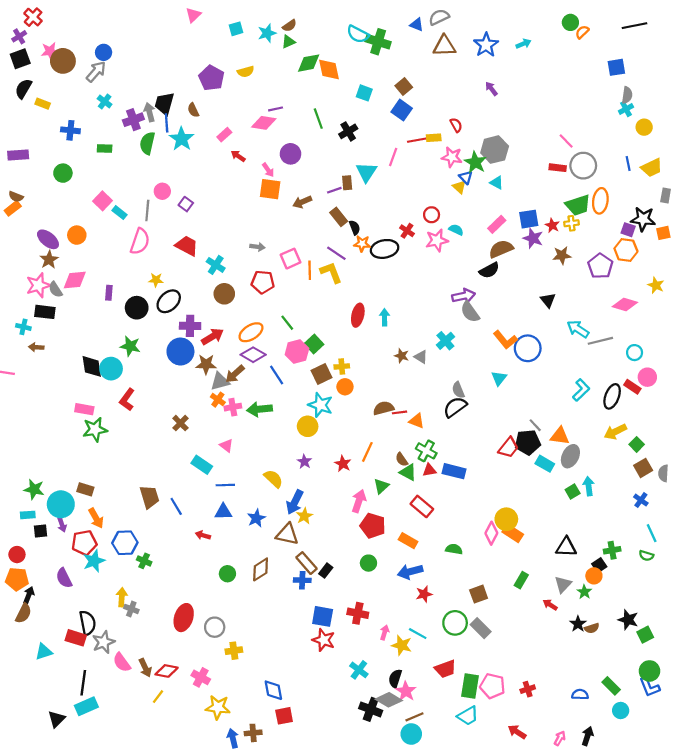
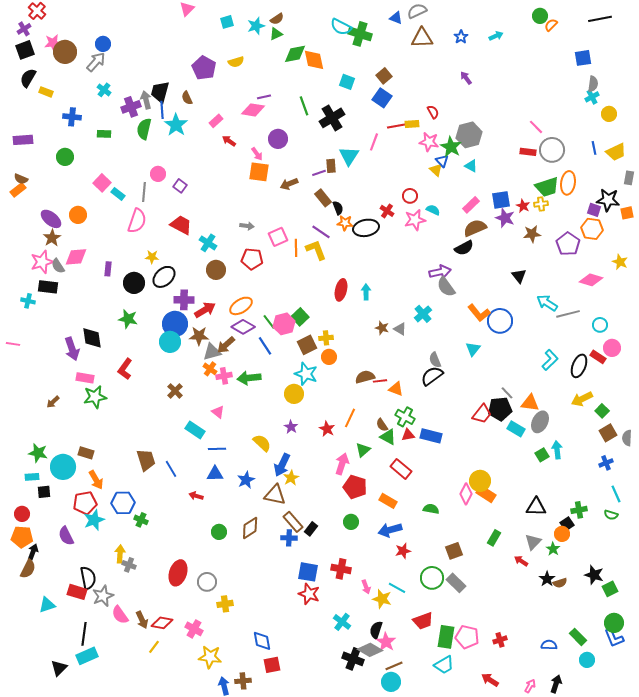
blue star: (486, 45) -> (461, 37), size x0.6
black cross: (348, 131) -> (332, 118), size x1.4
green line: (287, 323) -> (269, 322), moved
brown arrow: (36, 347) -> (53, 402), moved, turned -48
cyan circle: (111, 369) -> (170, 342), moved
blue cross: (641, 500) -> (606, 463), turned 32
purple arrow: (62, 525) -> (72, 349), moved, size x1.6
pink arrow: (385, 632) -> (366, 587), turned 144

